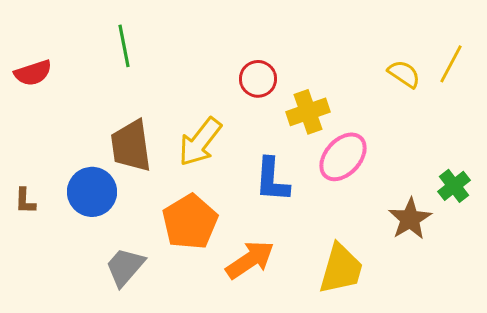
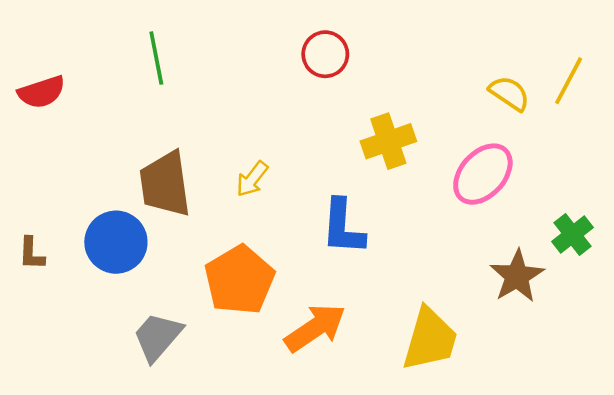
red circle: (258, 79) -> (325, 54), moved
yellow arrow: (200, 142) -> (252, 179), size x0.6
pink ellipse: (343, 157) -> (483, 174), moved

